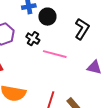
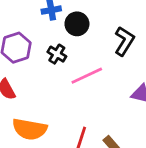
pink line: (55, 54) -> (87, 76), turned -40

